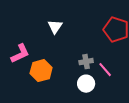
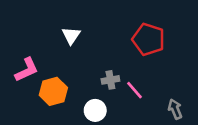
white circle: (86, 84) -> (95, 110), moved

